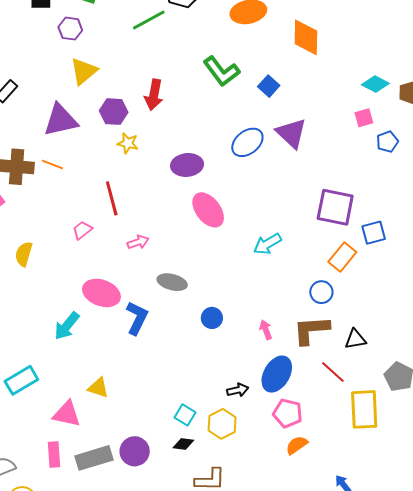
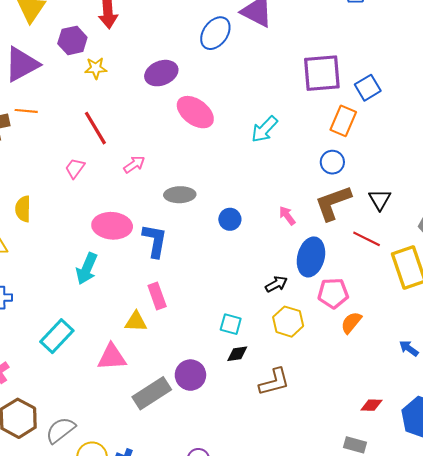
black triangle: (355, 339) -> (380, 200), turned -35
yellow hexagon: (222, 424) -> (288, 322), moved
pink rectangle: (54, 454) -> (157, 296), moved

